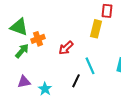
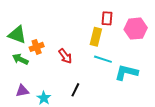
red arrow: (66, 48) -> (65, 56), turned -84
green arrow: (22, 51) -> (20, 59), turned -105
cyan line: (90, 66) -> (103, 59), moved, turned -48

